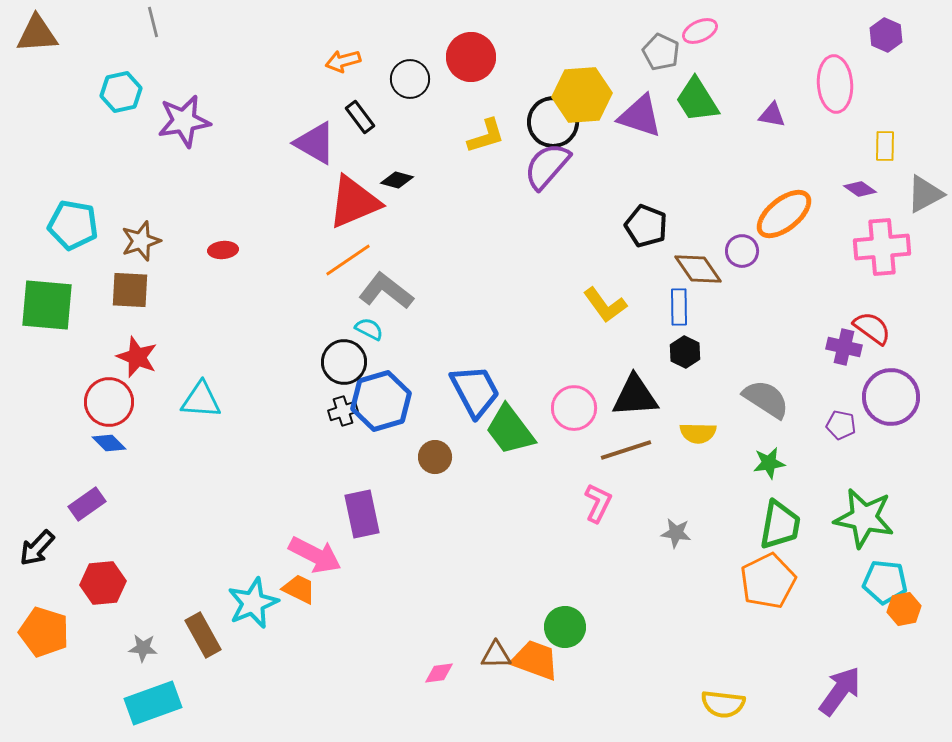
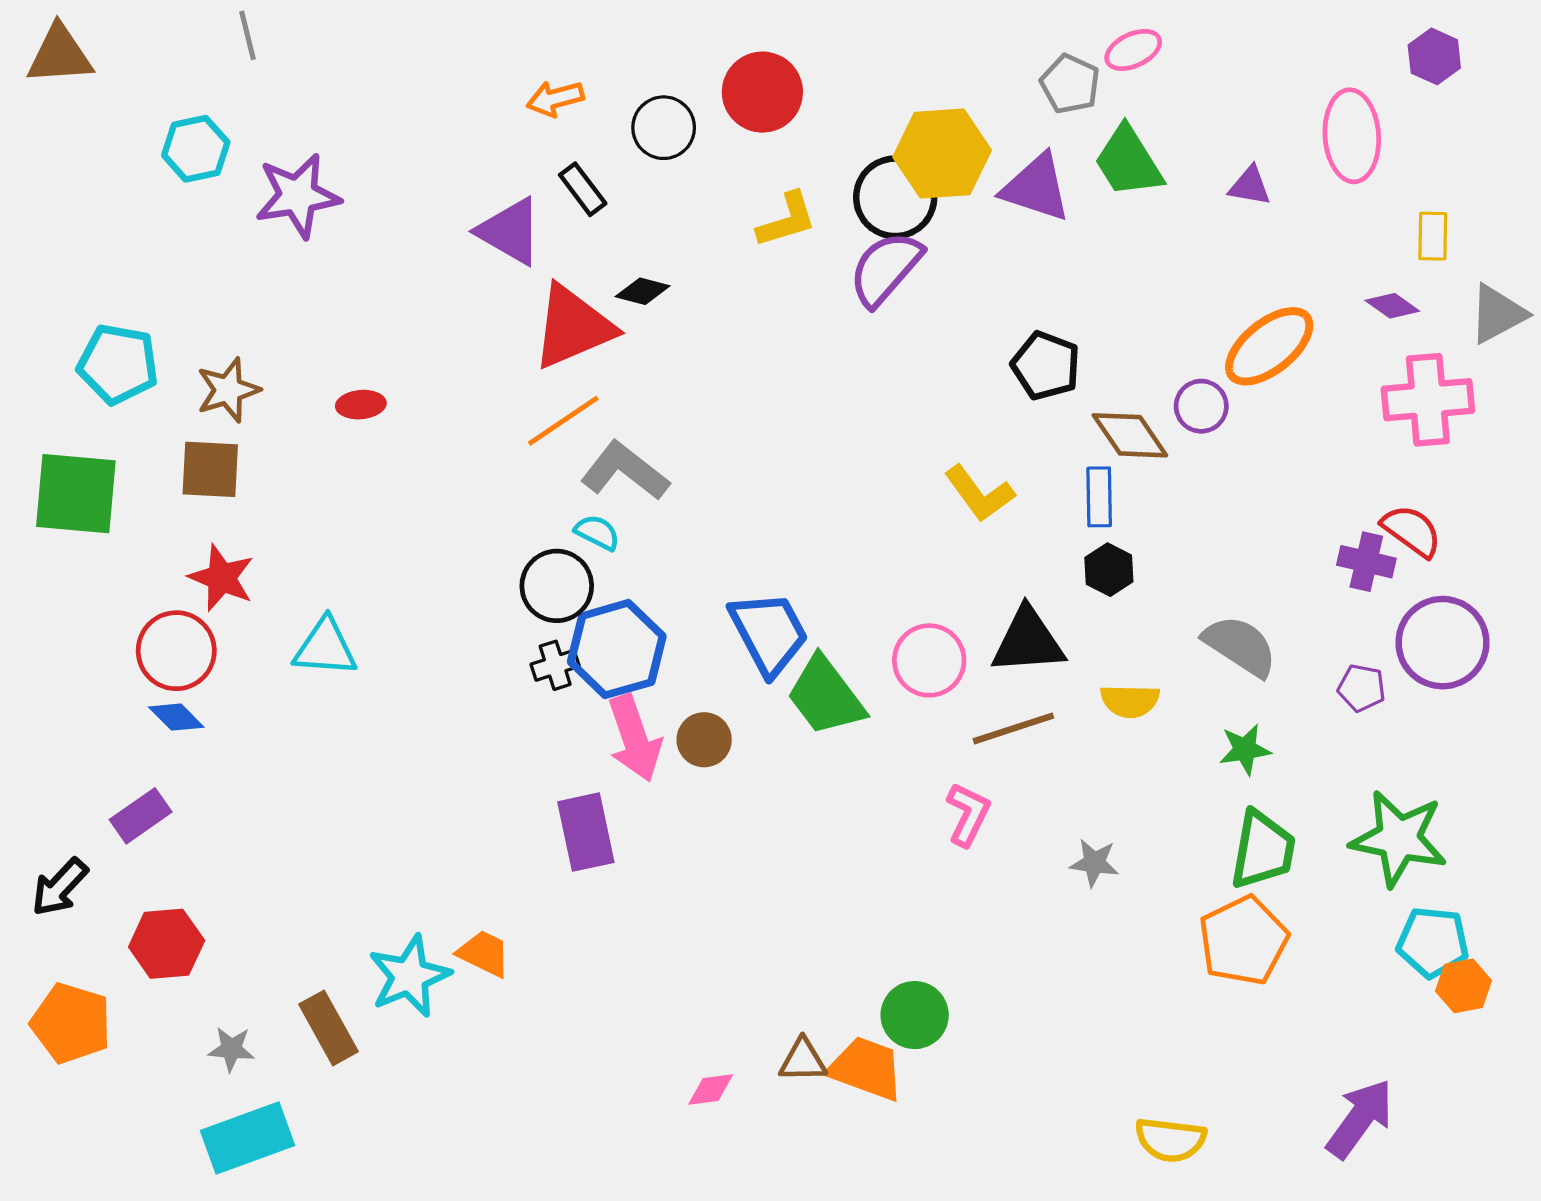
pink arrow: (315, 555) -> (634, 738), moved, turned 44

